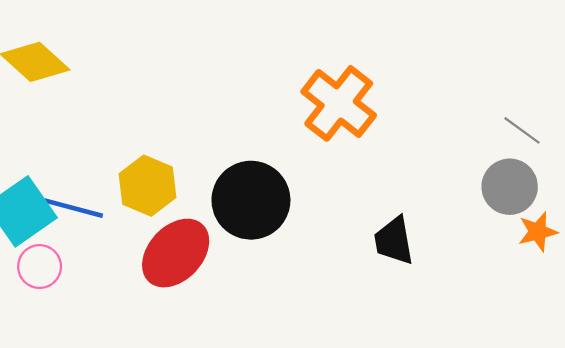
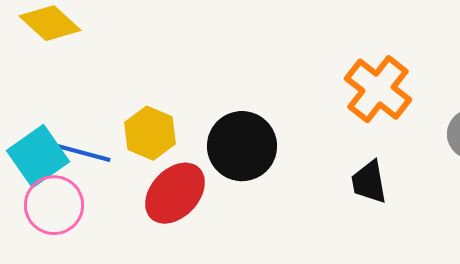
orange cross: (339, 103) -> (378, 89), moved
pink circle: (40, 267) -> (54, 205), size x1.5

